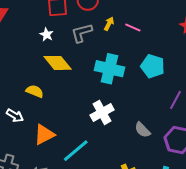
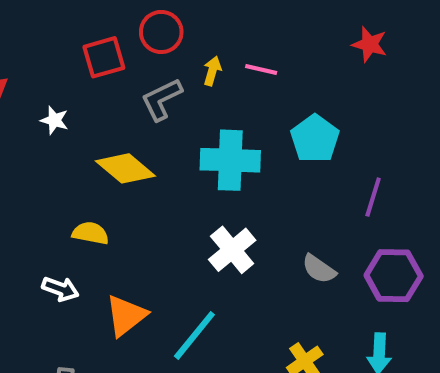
white star: (47, 35) -> (54, 120), moved
cyan pentagon: (153, 66) -> (315, 139), turned 30

